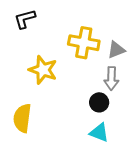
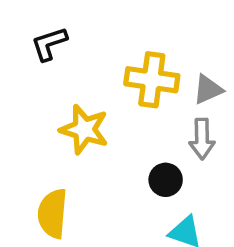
black circle: (99, 102) -> (166, 180), moved

